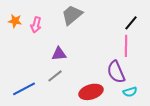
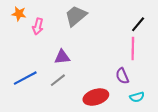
orange star: (15, 21) -> (19, 14), moved
purple semicircle: (116, 72) -> (122, 76), size x0.7
blue line: (24, 89) -> (25, 78), moved

